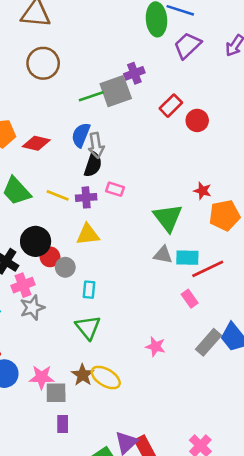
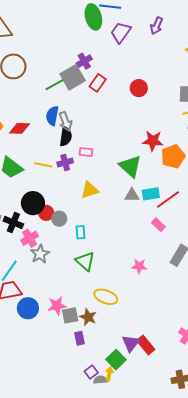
red rectangle: (171, 106) -> (98, 83), moved
red star: (202, 191) -> (153, 141), size x1.5
yellow triangle: (88, 234) -> (90, 190), moved
brown star: (83, 375) -> (88, 317), moved

